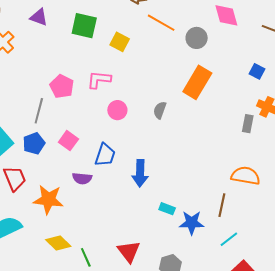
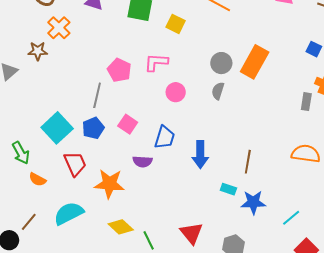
gray circle: (197, 38) -> (221, 63), moved
brown line: (222, 205) -> (248, 162), moved

